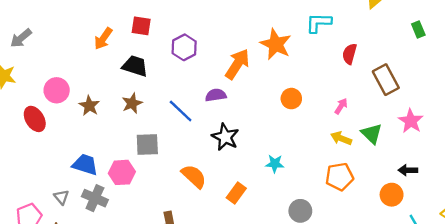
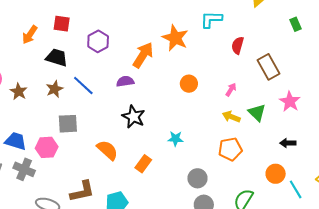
blue line: (181, 111) -> (83, 86), moved
orange circle: (392, 195) -> (276, 174), moved

